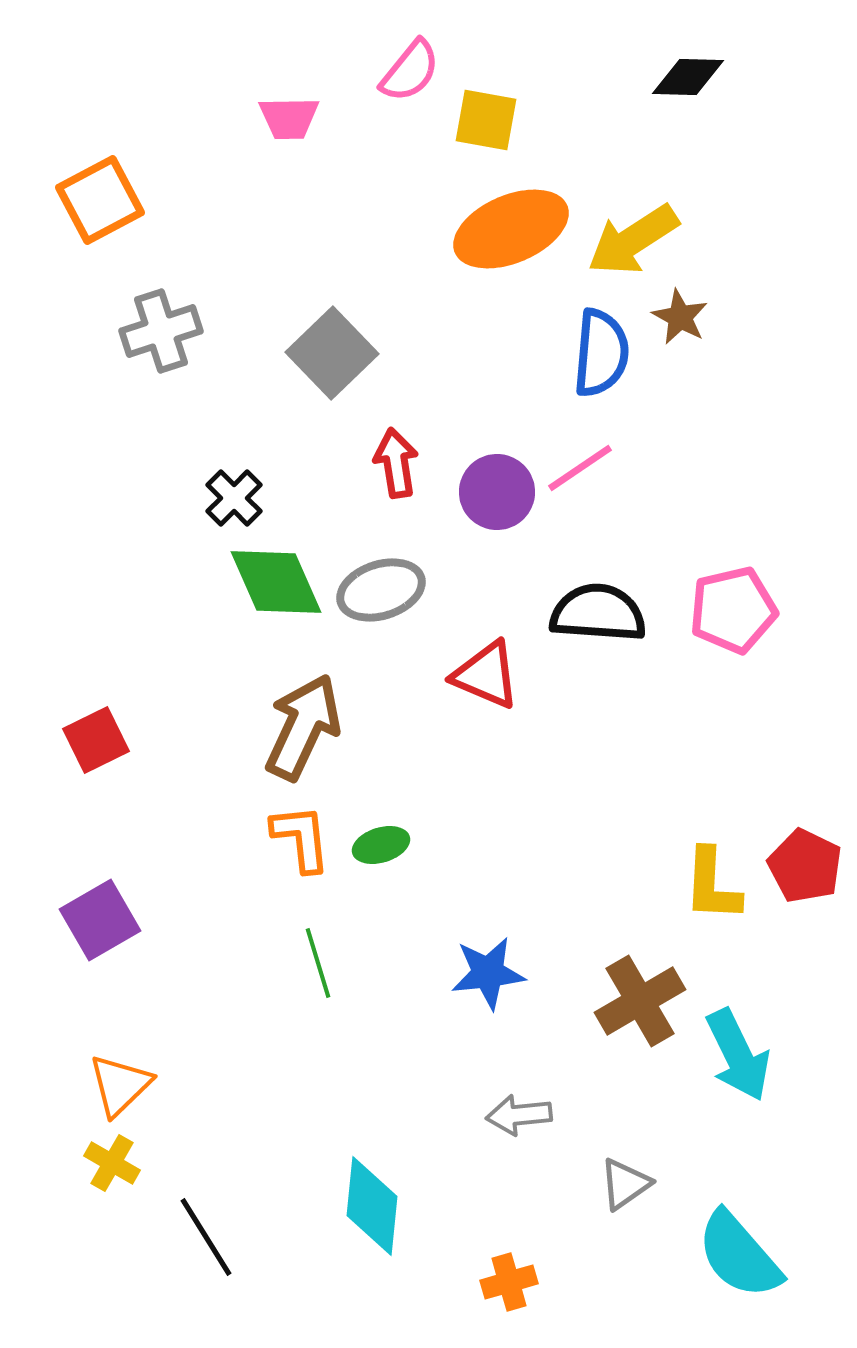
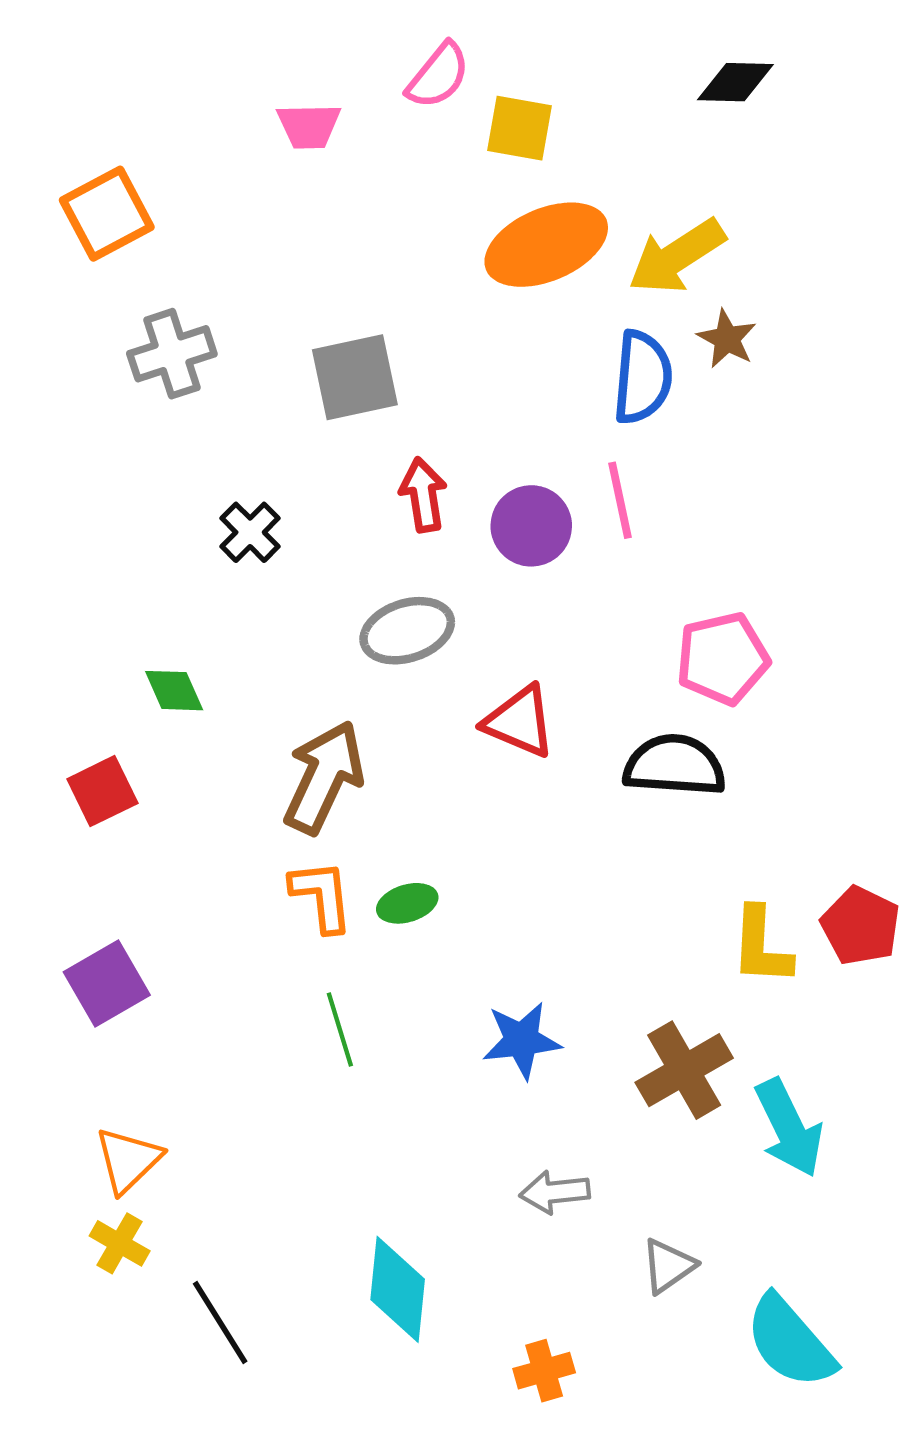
gray square: (332, 353) -> (355, 377), turned 32
pink line: (580, 468) -> (620, 500), turned -68
green diamond: (276, 582) -> (174, 691), moved, size x0.6
pink pentagon: (733, 610) -> (723, 658), moved
black semicircle: (598, 613) -> (675, 765), moved

